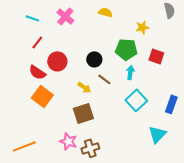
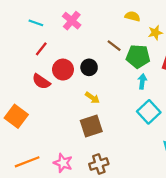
yellow semicircle: (105, 12) -> (133, 16), moved
black circle: (94, 59) -> (89, 67), moved
brown line: (104, 79) -> (114, 46), moved
orange square: (42, 96) -> (16, 116), moved
pink star: (68, 141) -> (63, 163), moved

